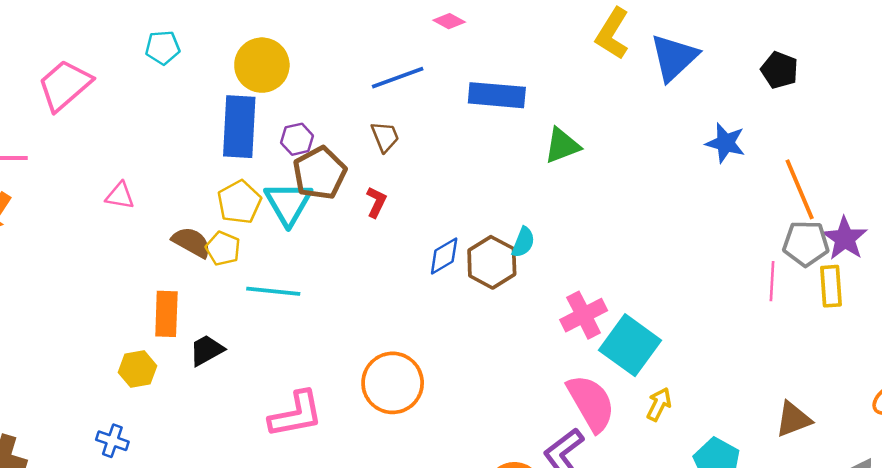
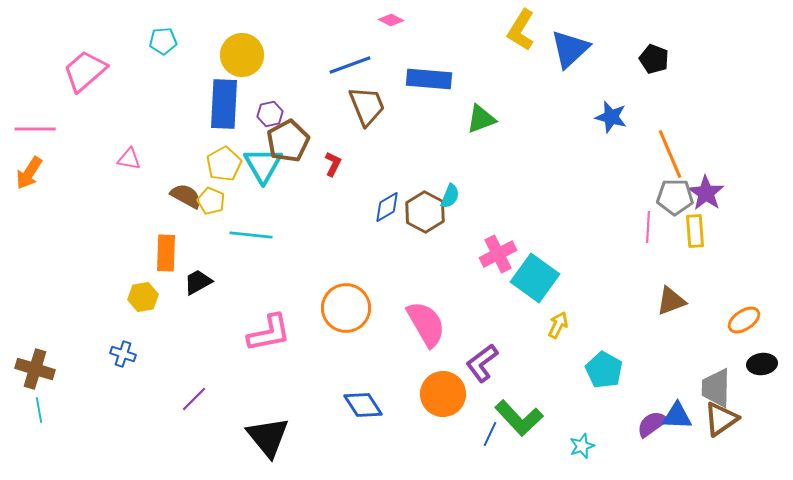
brown trapezoid: (385, 137) -> (367, 106), moved, size x1.6
pink semicircle: (591, 403) -> (426, 324), moved
brown triangle: (793, 419) -> (671, 301), moved

